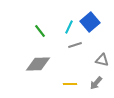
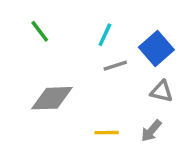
blue square: (90, 22) -> (156, 49), moved
green line: (40, 31) -> (40, 31), moved

